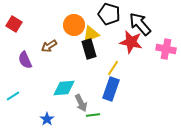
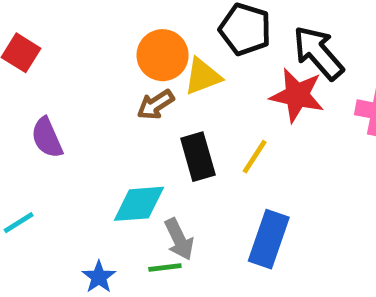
brown arrow: (49, 46) -> (155, 105), moved
black rectangle: (89, 49) -> (198, 157), moved
blue rectangle: (111, 89) -> (269, 239), moved
green line: (93, 115) -> (165, 268), moved

